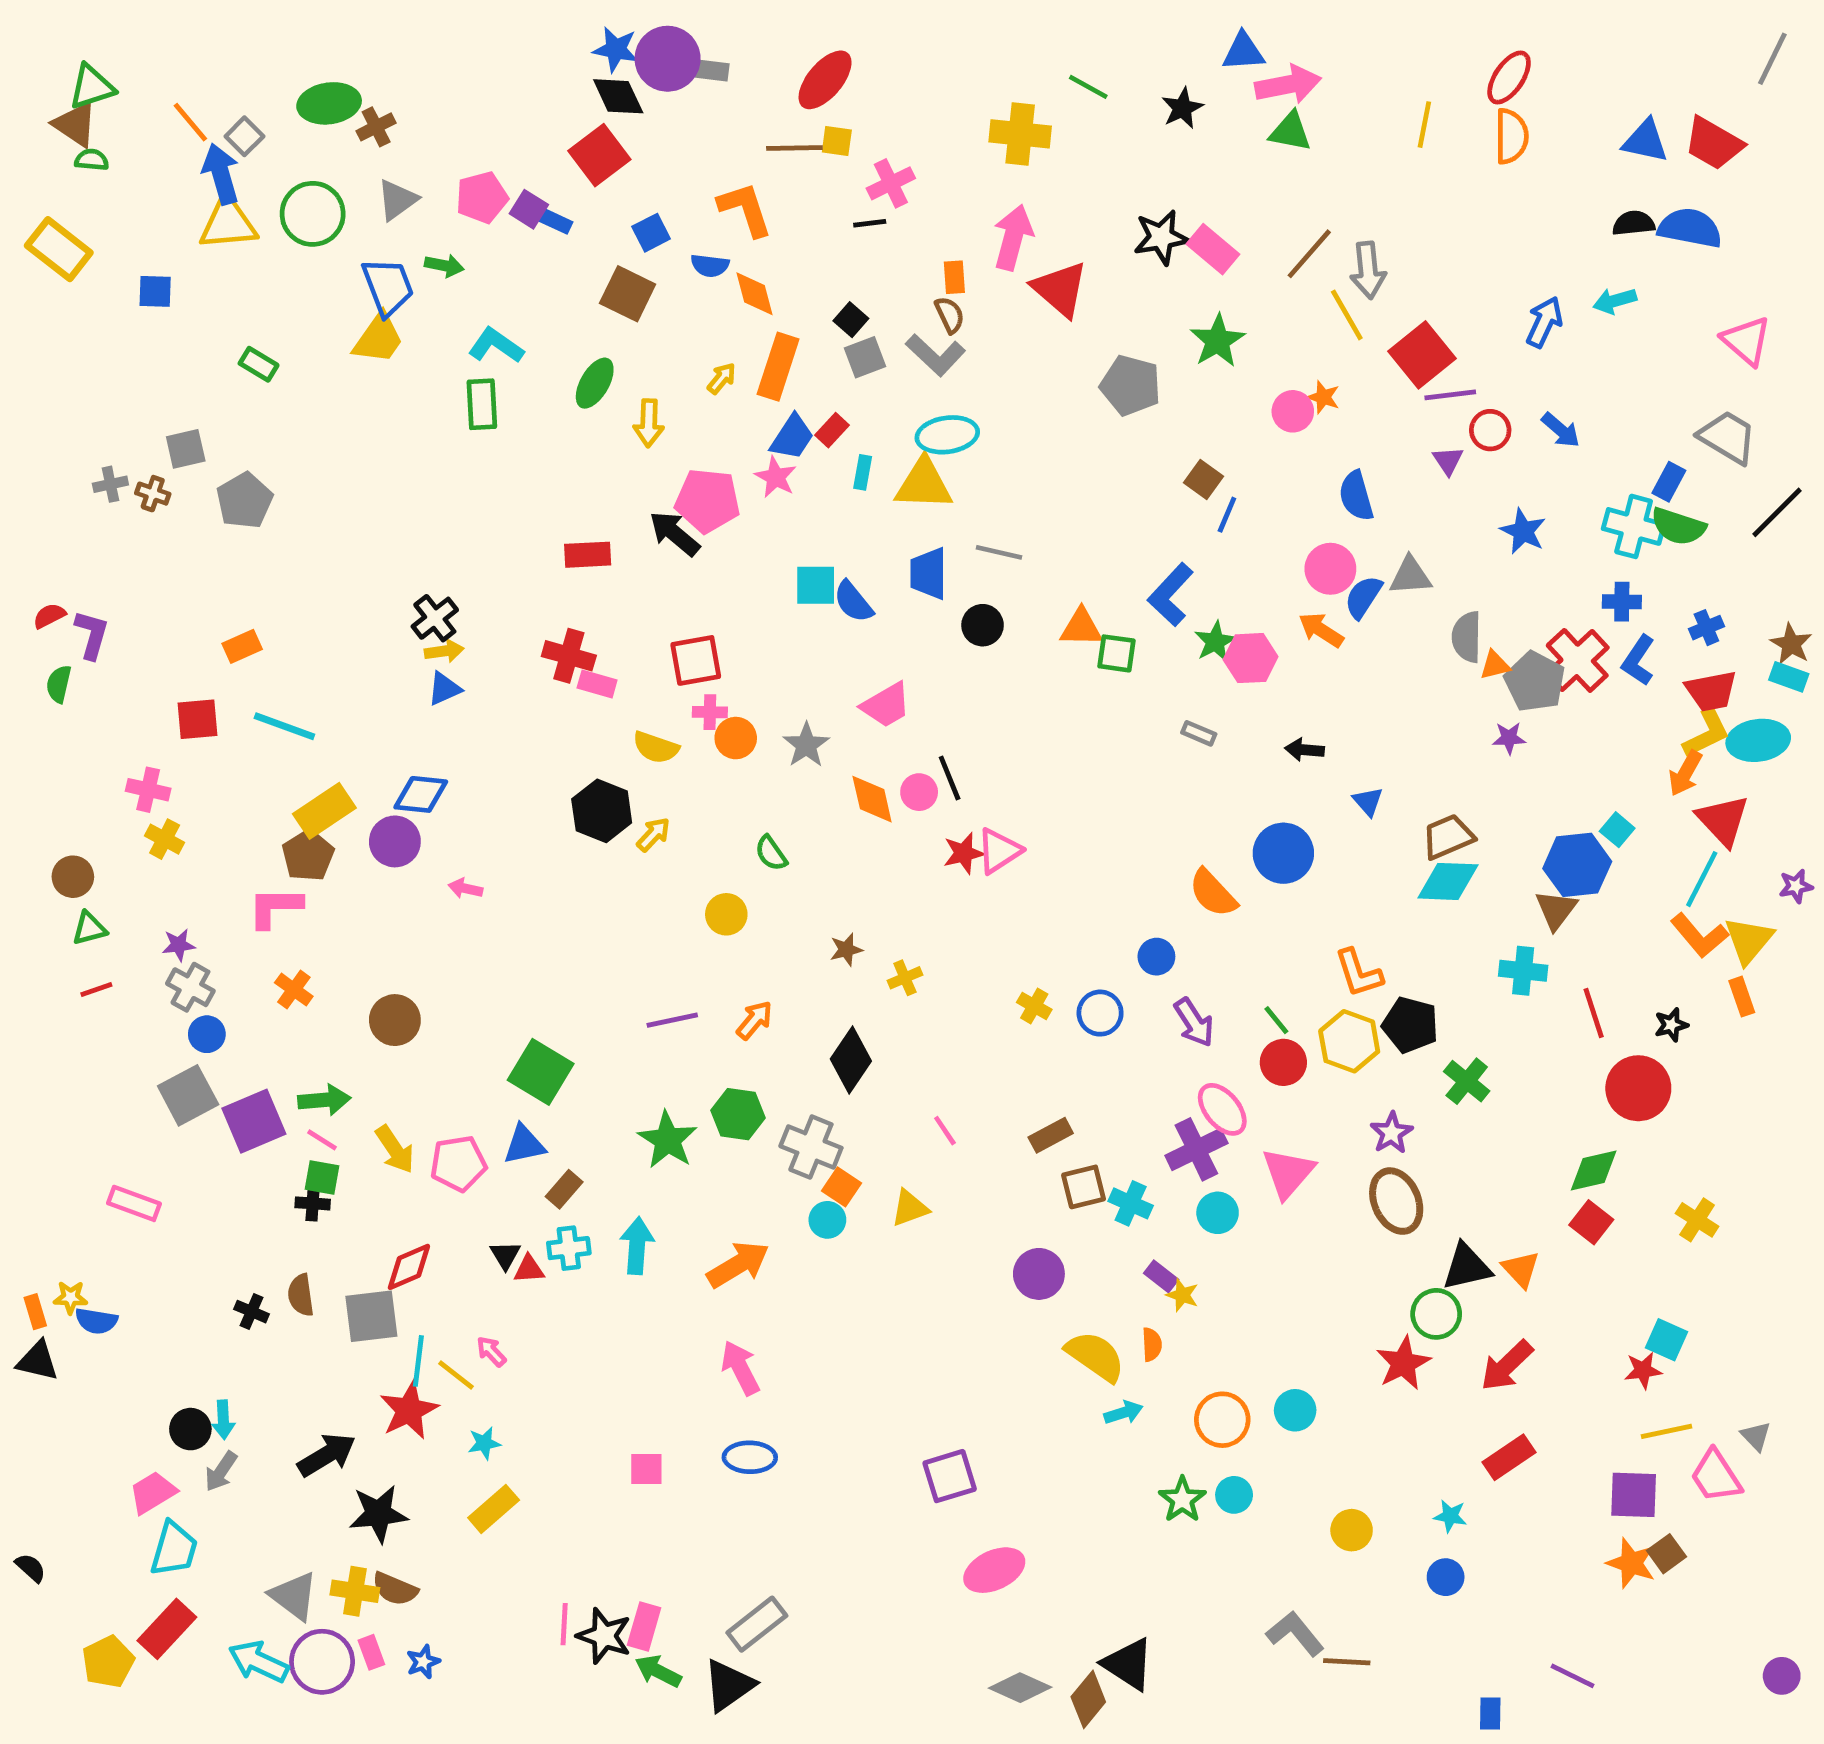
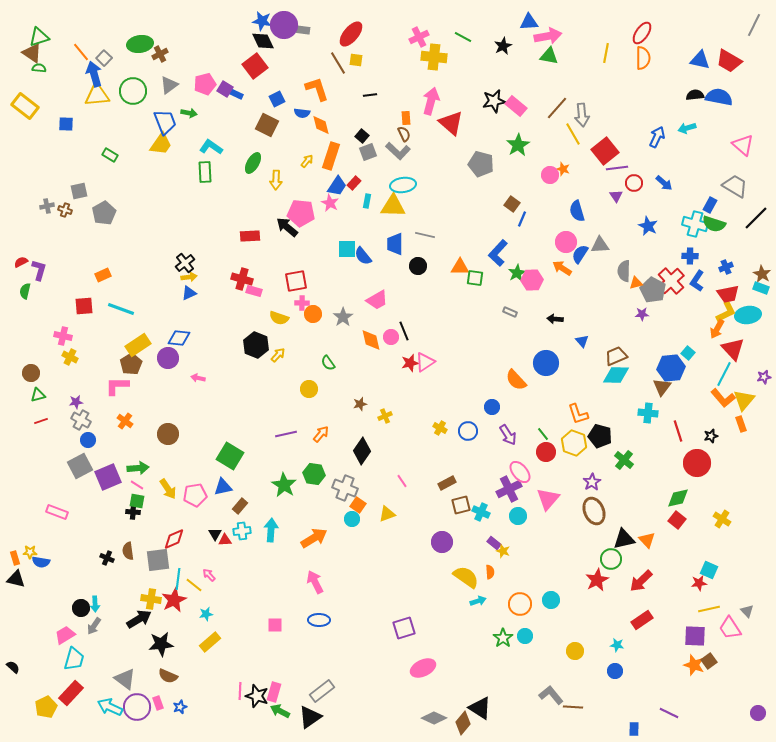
brown line: (794, 148) -> (338, 63), turned 60
pink cross: (891, 183) -> (419, 37), moved
yellow cross: (355, 1591) -> (151, 599), moved

